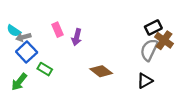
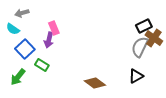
gray arrow: (23, 37) -> (22, 13), moved
purple arrow: (77, 37) -> (49, 40), moved
brown diamond: (101, 71) -> (95, 83), moved

